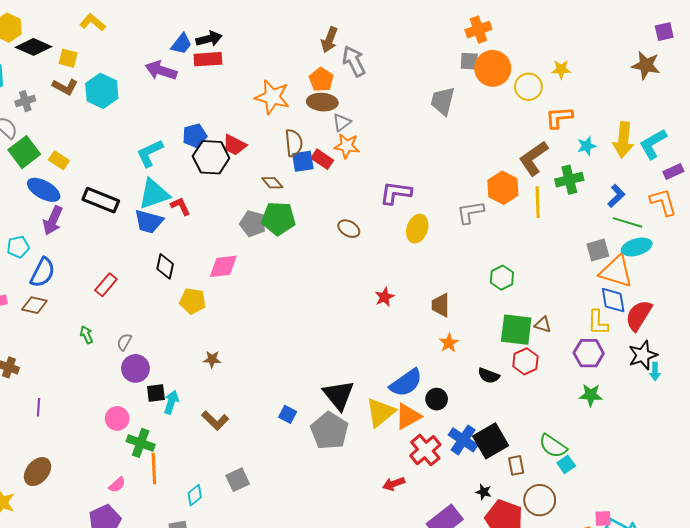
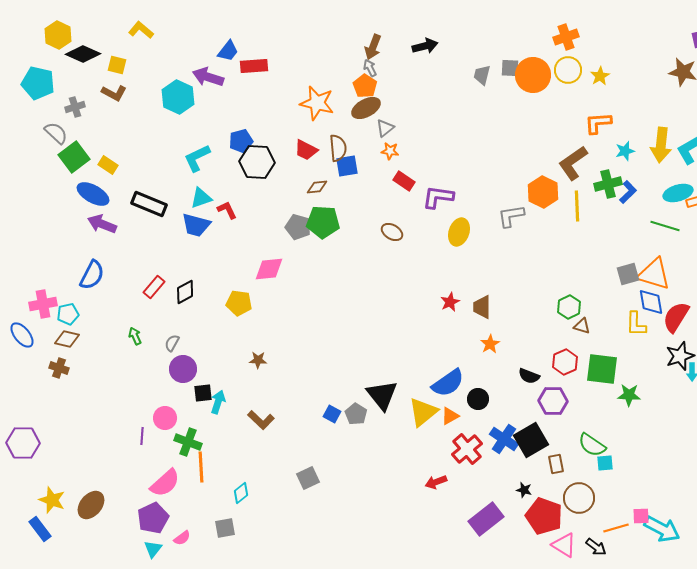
orange cross: (478, 30) -> (566, 37), moved
black arrow: (209, 39) -> (425, 46), moved
gray arrow: (354, 61) -> (370, 68), moved, size x0.6
yellow star: (561, 69) -> (600, 76), turned -30
yellow circle: (528, 87) -> (568, 70), moved
cyan hexagon: (102, 91) -> (178, 97), moved
gray trapezoid: (443, 101) -> (482, 75), moved, size x0.7
brown ellipse: (322, 102) -> (366, 108), turned -32
red trapezoid: (234, 145) -> (306, 150), moved
orange star: (347, 146) -> (390, 151), size x0.7
red rectangle: (322, 159) -> (404, 181), moved
brown diamond: (272, 183) -> (317, 187), turned -55
cyan triangle: (154, 194) -> (201, 198), size x0.7
blue L-shape: (616, 196) -> (628, 192), moved
purple arrow: (53, 220) -> (102, 224), turned 88
cyan pentagon: (18, 247) -> (68, 314), moved
cyan ellipse: (637, 247) -> (678, 193), moved
gray square: (598, 250) -> (628, 274), moved
black diamond: (165, 266) -> (185, 292), moved, turned 50
green hexagon: (502, 278) -> (569, 307), moved
red star: (385, 297) -> (450, 302), moved
brown diamond: (34, 305) -> (67, 339), moved
green square: (516, 330) -> (602, 369), moved
purple hexagon: (589, 353) -> (553, 401), moved
purple line: (39, 407) -> (142, 436), moved
orange triangle: (408, 416) -> (450, 416), size x0.7
gray pentagon: (329, 431) -> (356, 414), moved, size x0.6
cyan square: (566, 464) -> (605, 463), turned 30
brown ellipse: (38, 472) -> (91, 505), moved
gray square: (238, 480) -> (308, 478), moved
pink semicircle: (117, 485) -> (165, 483), size x1.8

